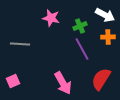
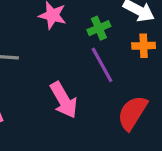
pink arrow: (63, 83) -> (64, 100), moved

